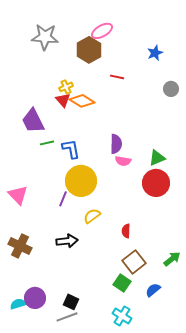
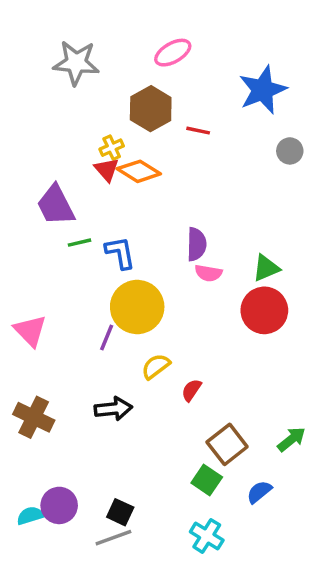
brown hexagon: (89, 50) -> (151, 109), moved
blue star: (155, 53) -> (263, 90), size x1.8
red semicircle: (126, 231) -> (191, 390), moved, turned 32

